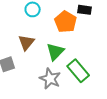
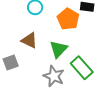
brown triangle: (26, 42) -> (29, 40), turned -42

